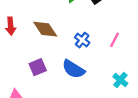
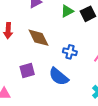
blue cross: (82, 40) -> (70, 52), turned -32

